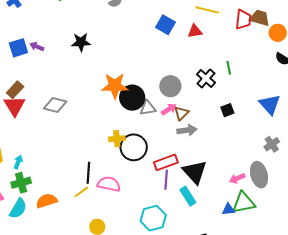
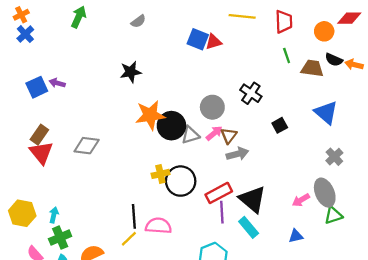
brown trapezoid: (260, 18) -> (312, 68), moved
red triangle: (195, 31) -> (213, 42), moved
black star: (81, 42) -> (131, 72), moved
green line: (229, 68) -> (287, 55), moved
green triangle: (244, 203) -> (333, 215), moved, size x0.7

